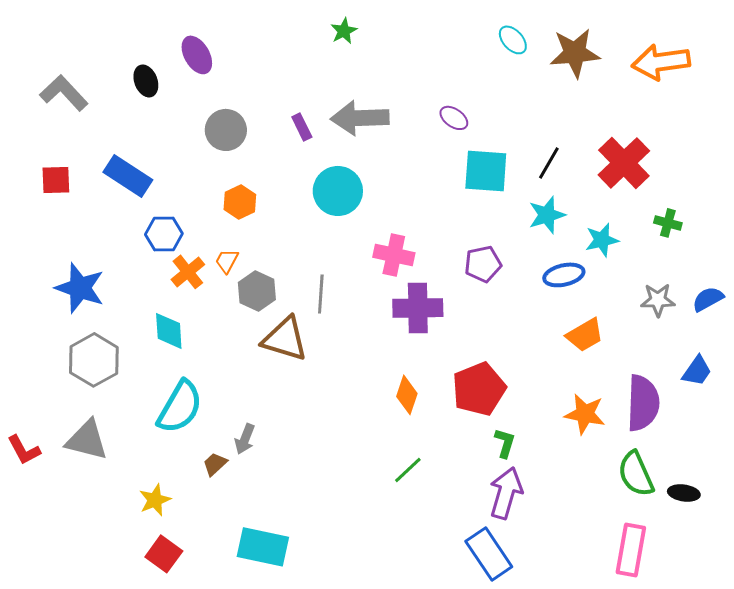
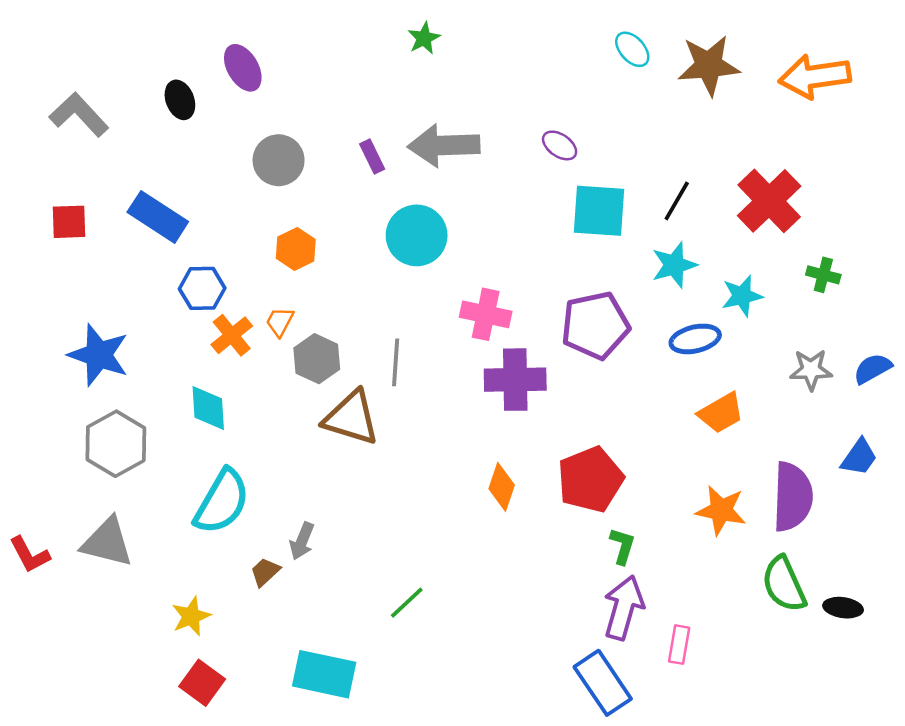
purple pentagon: (483, 264) -> (595, 325), size x1.5
green line: (408, 470) -> (407, 603), moved
pink rectangle: (631, 550) -> (679, 645), moved, size x0.6

